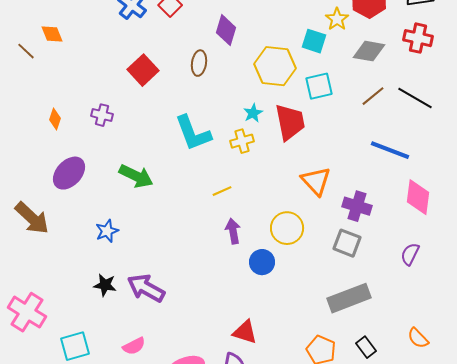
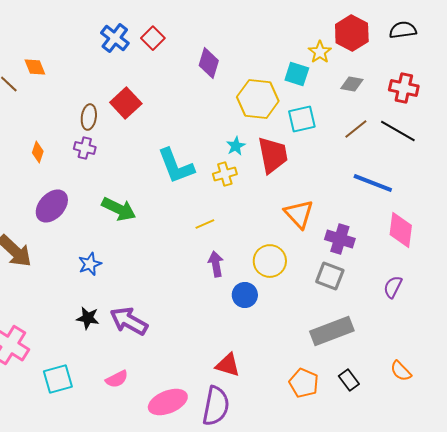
red cross: (418, 38) -> (404, 88), moved
gray diamond: (369, 51) -> (352, 84), size x0.7
brown ellipse: (199, 63) -> (89, 117), moved

